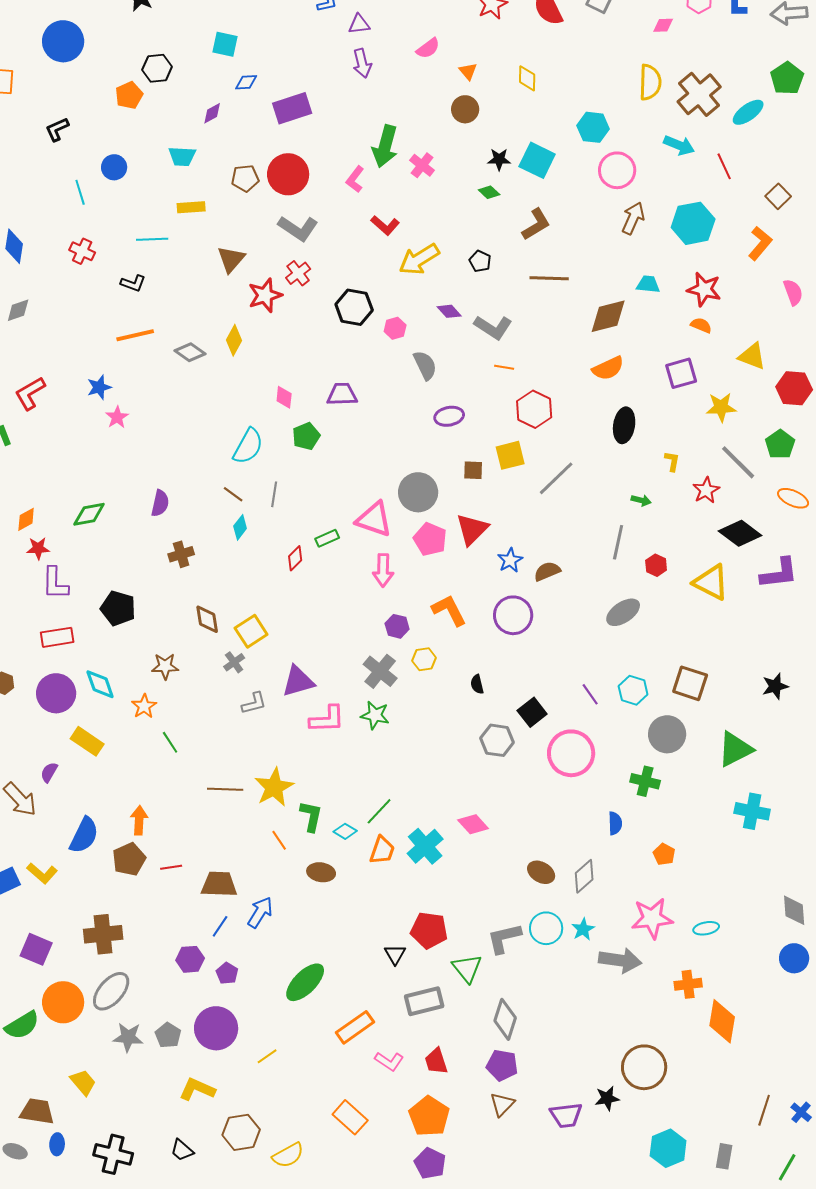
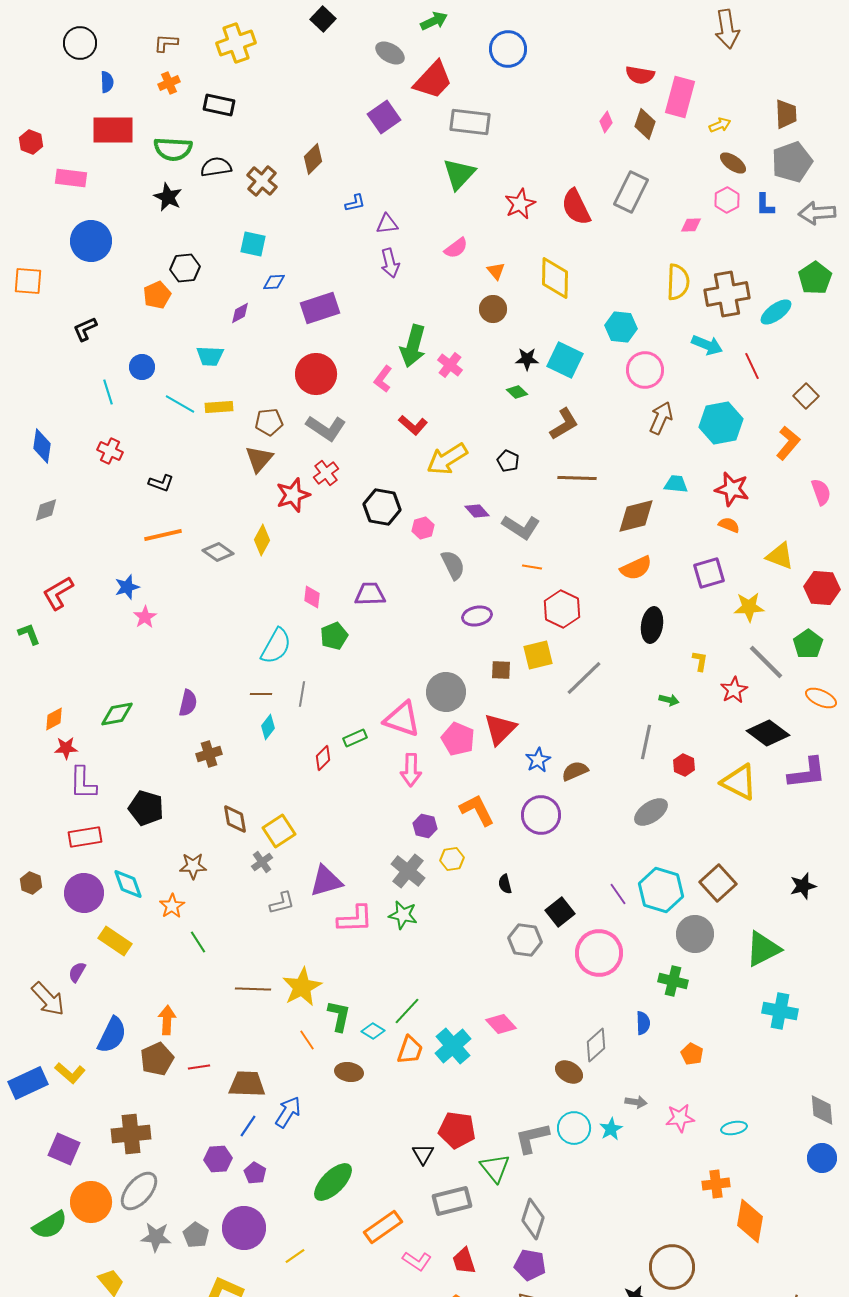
yellow diamond: (527, 78) -> (555, 278), size x1.6
brown cross: (699, 94) -> (727, 294), turned 30
brown pentagon: (245, 178) -> (269, 422), moved
cyan line: (152, 239) -> (180, 404), moved, turned 32
brown line: (233, 494) -> (261, 694), turned -35
brown square: (690, 683) -> (718, 883), turned 30
cyan hexagon: (633, 690) -> (661, 890), size x1.5
gray diamond: (584, 876) -> (596, 1045), moved
pink star: (652, 918) -> (680, 1118), size x0.7
gray arrow: (620, 960) -> (636, 1102), moved, size x0.5

